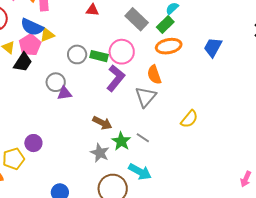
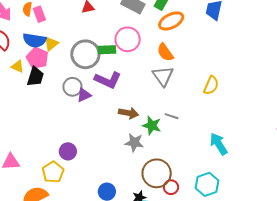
gray circle: (77, 54) -> (85, 54), size x1.5
purple L-shape: (116, 78) -> (108, 80), moved, turned 92
cyan arrow: (140, 172) -> (219, 144), moved, turned -135

